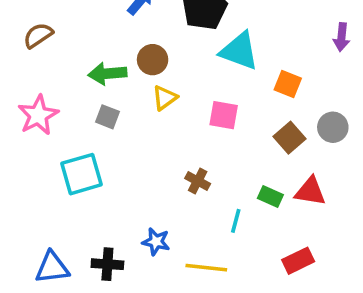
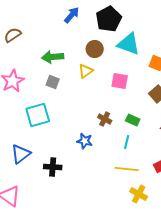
brown circle: (153, 60) -> (95, 49), moved
green rectangle: (270, 197) -> (133, 120), moved
blue star: (156, 242) -> (85, 141), moved
blue triangle: (52, 268) -> (21, 154), moved, turned -30
yellow line: (206, 268) -> (127, 169), moved

